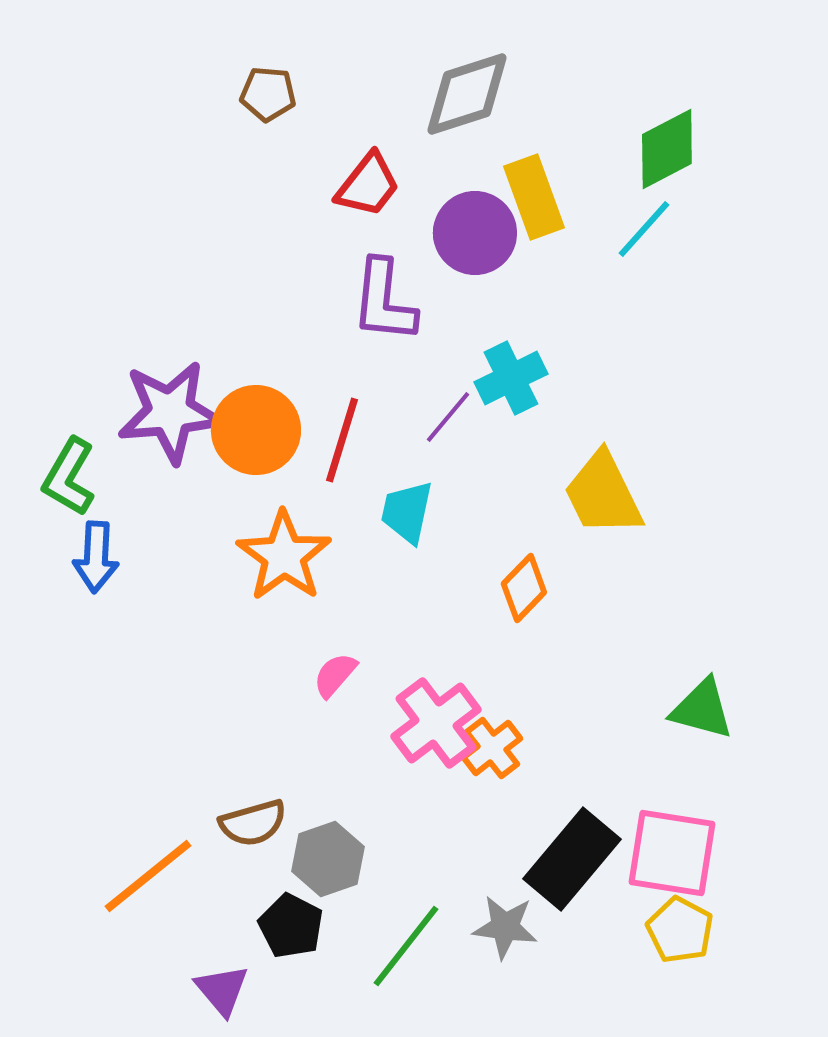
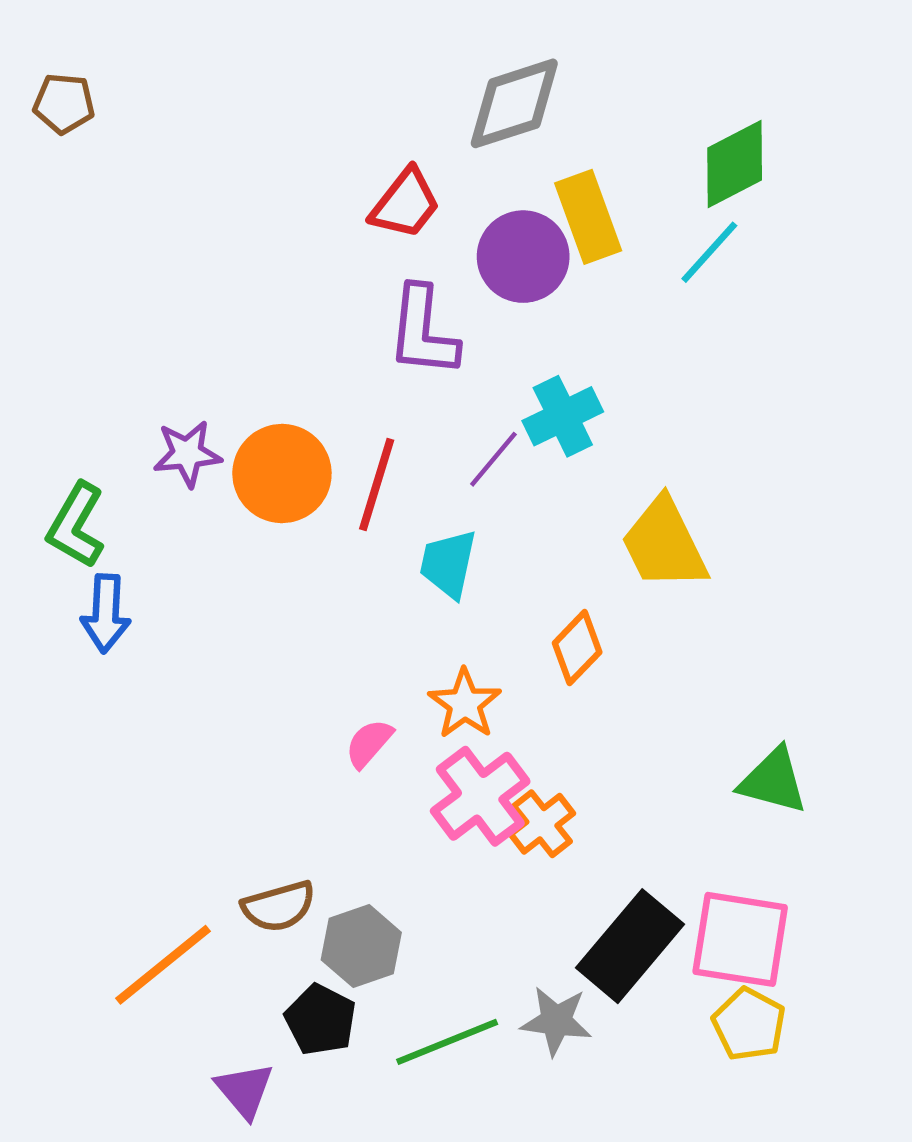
brown pentagon: (268, 94) -> (64, 103), moved
purple star: (170, 412) -> (187, 454), size x0.6
orange star: (284, 556) -> (465, 704), moved, size x0.7
green line: (406, 946) -> (447, 1042), turned 30

